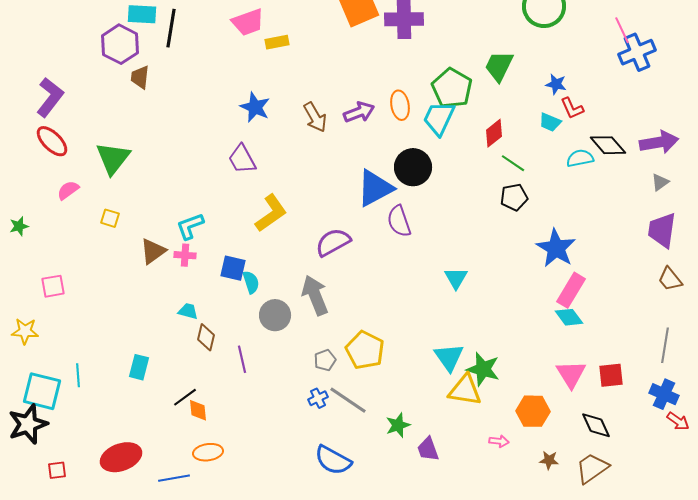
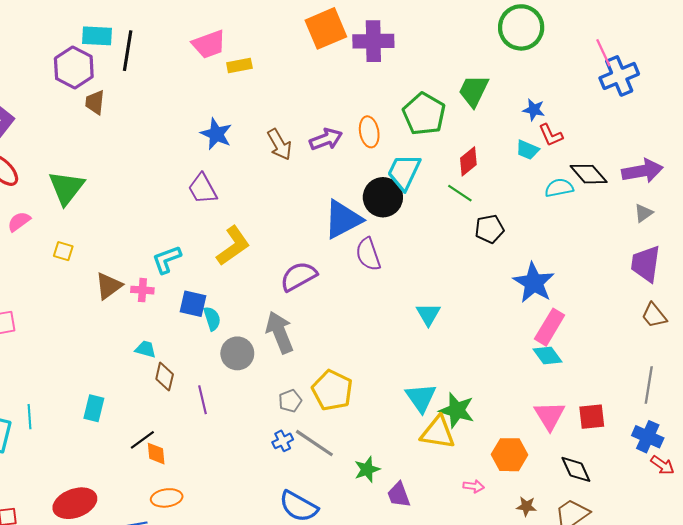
cyan trapezoid: (439, 118) -> (404, 172), moved
green line: (513, 163) -> (460, 193), moved
cyan L-shape: (190, 226) -> (167, 260), moved

